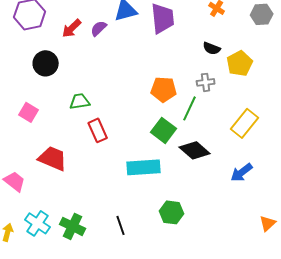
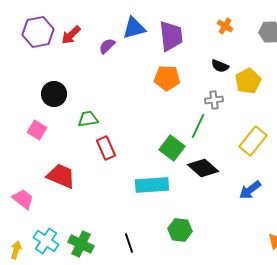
red arrow: (72, 28) -> (71, 35), moved
black circle: (46, 63) -> (54, 94), moved
orange pentagon: (164, 89) -> (167, 78), moved

